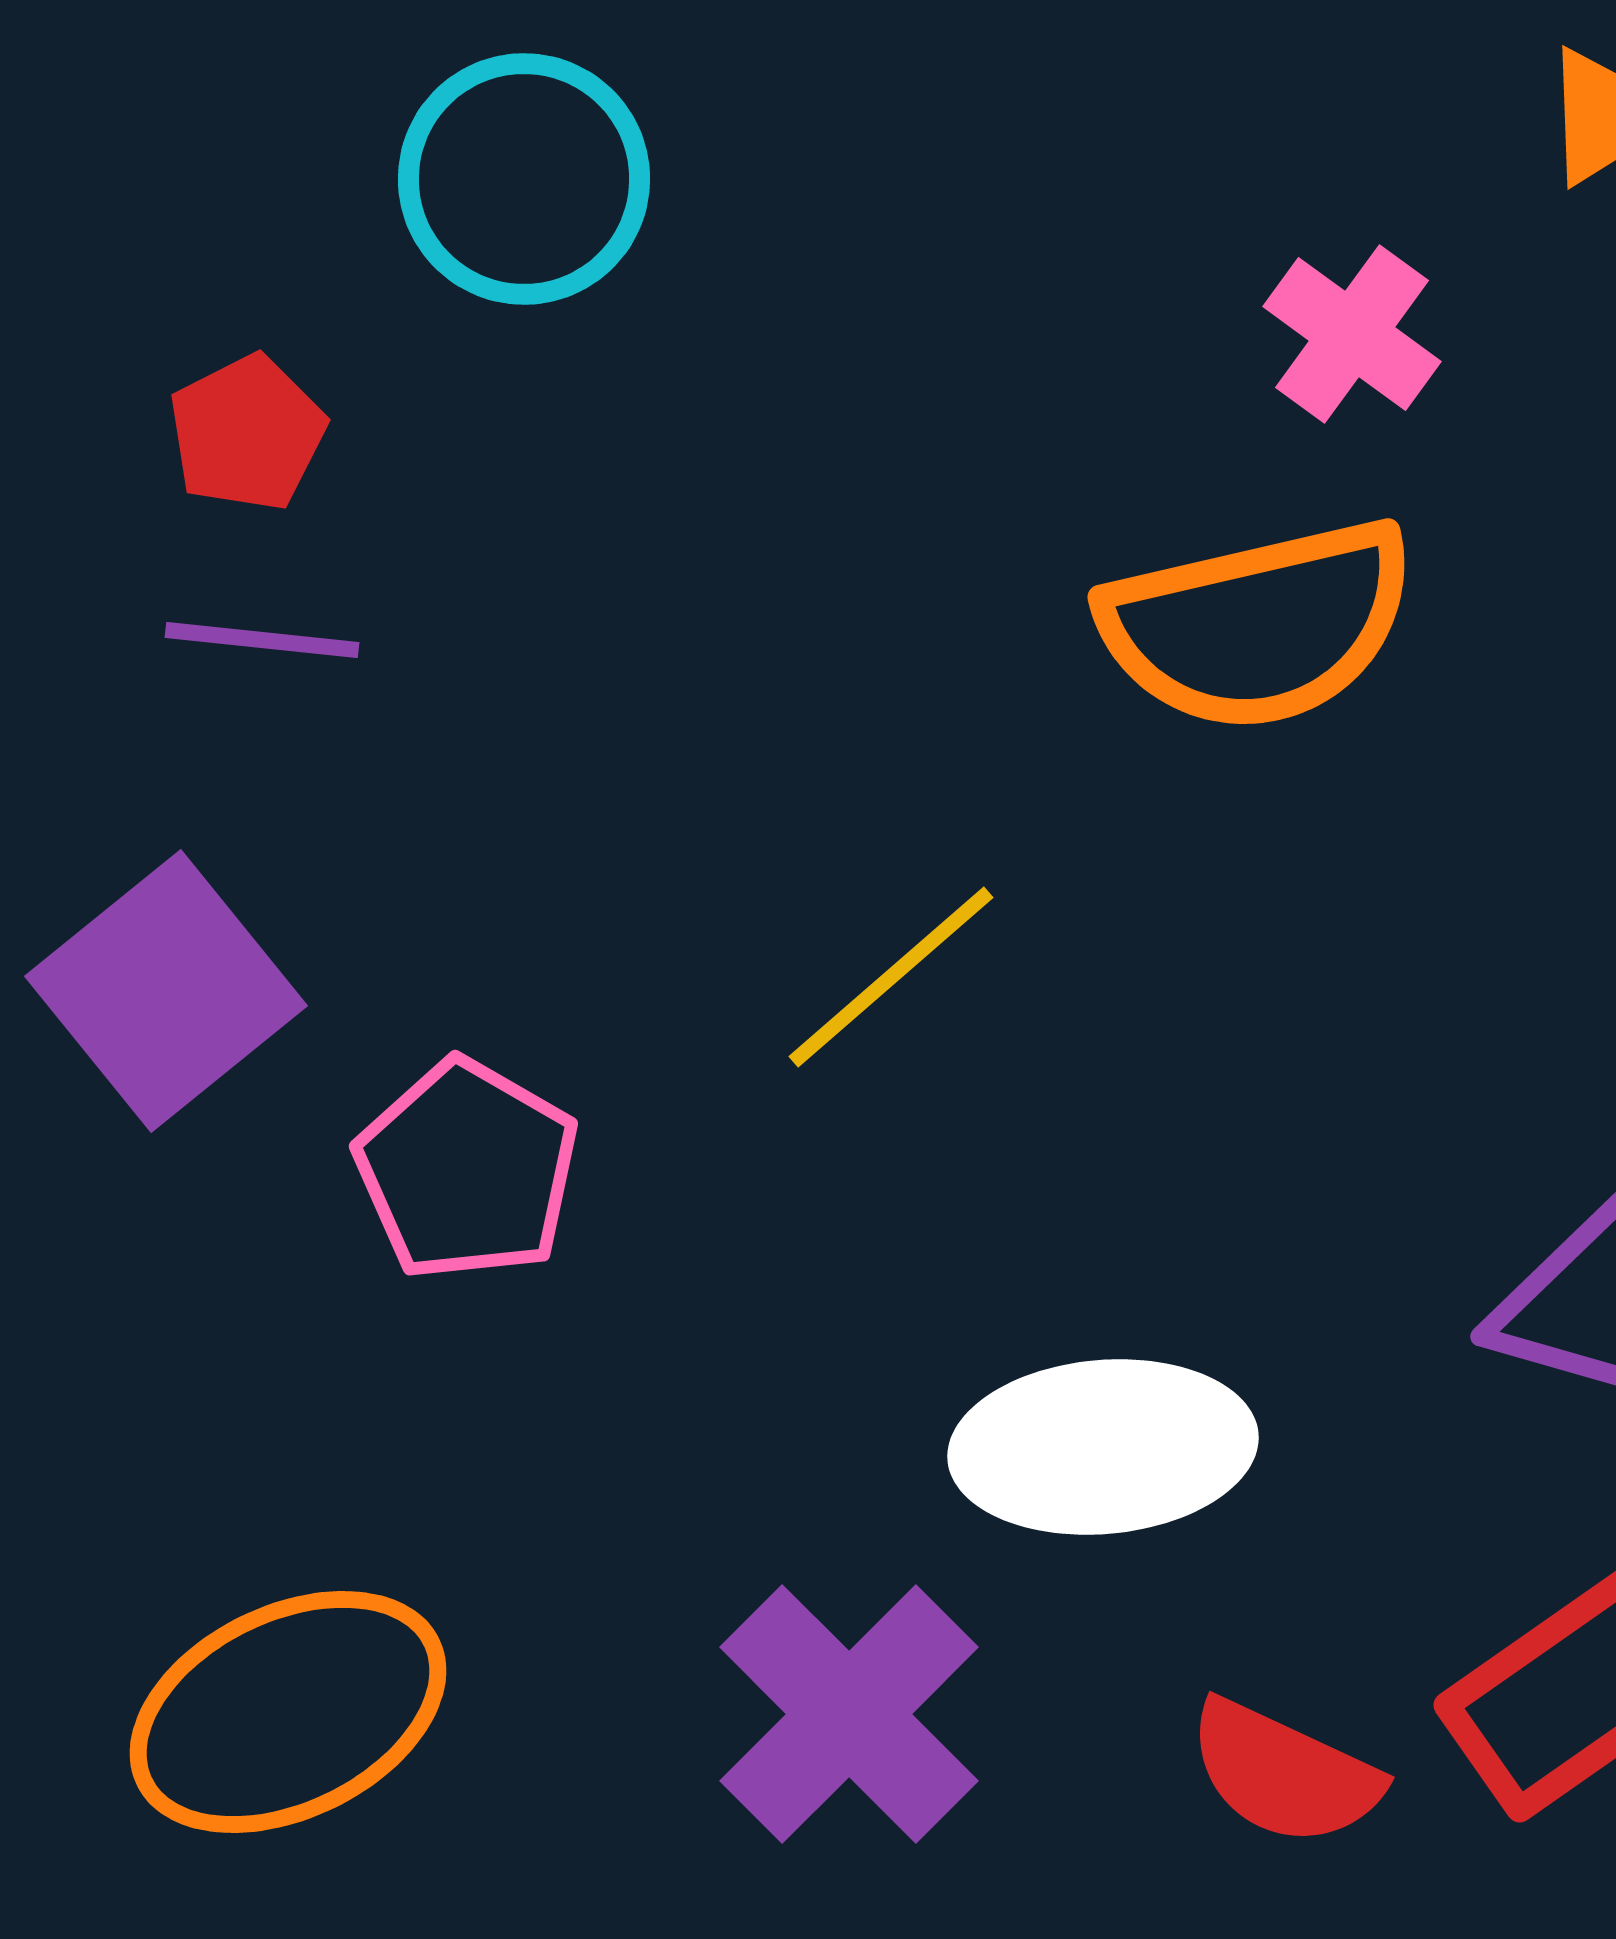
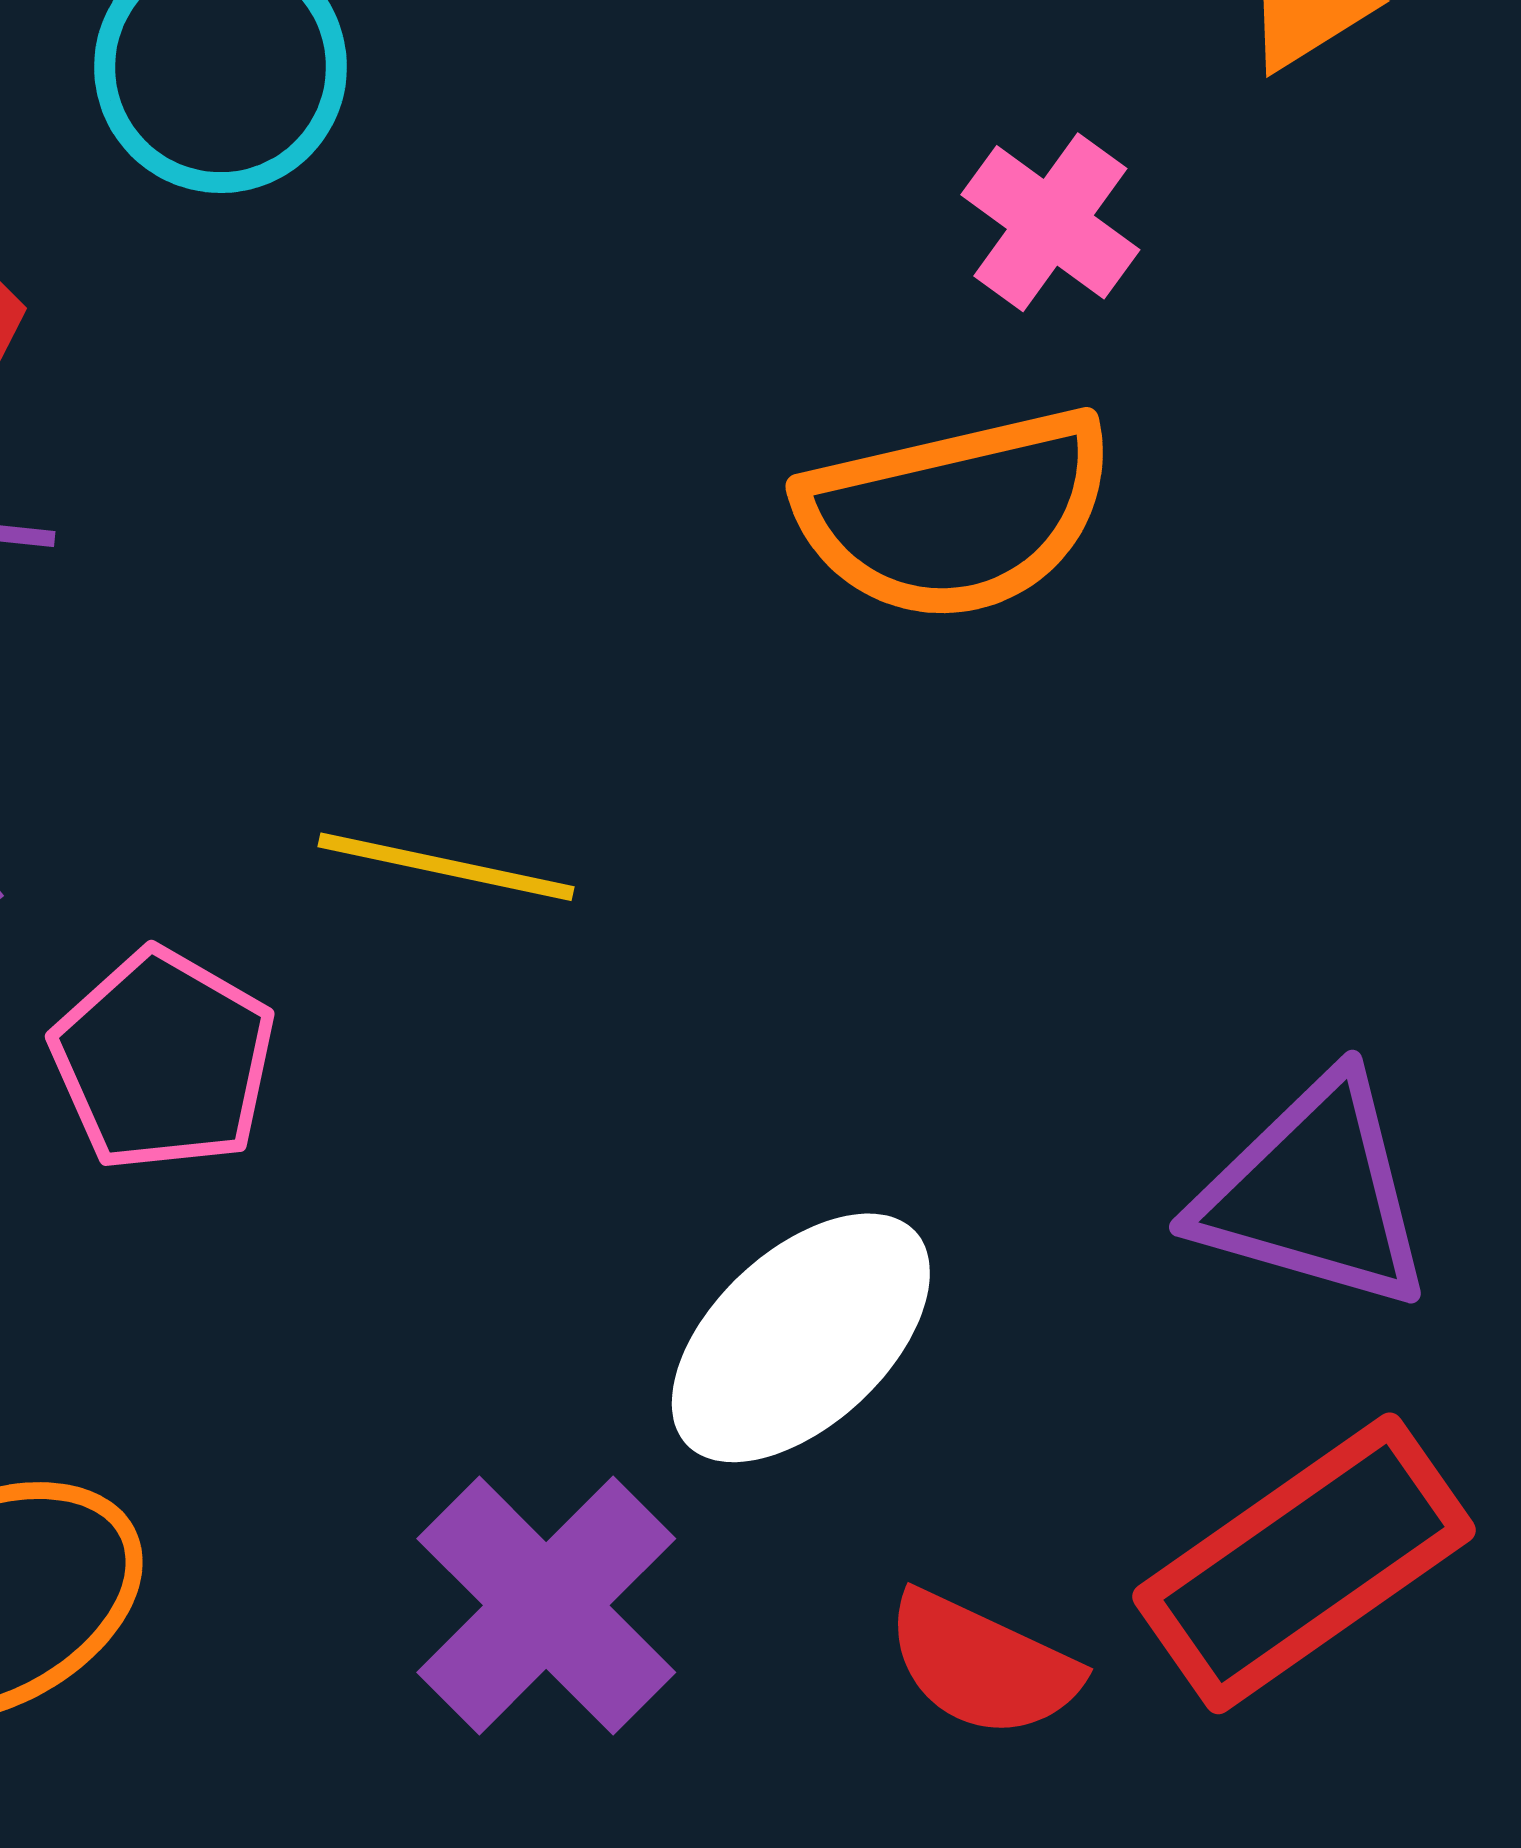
yellow line: (891, 977) -> (446, 867), moved, turned 53
white ellipse: (1103, 1447) -> (801, 1338), turned -38

